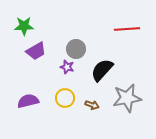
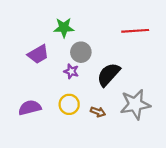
green star: (24, 26) -> (64, 28), moved

